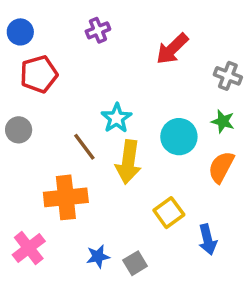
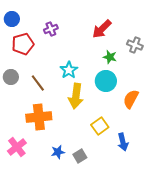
purple cross: (98, 30) -> (51, 29), moved
green star: (223, 121) -> (110, 57), moved
brown line: (84, 147) -> (38, 83), moved

